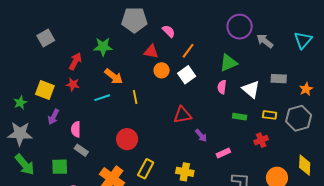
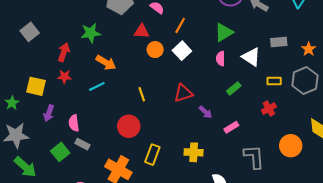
yellow line: (135, 97) -> (142, 94), moved
green rectangle: (240, 117) -> (234, 88), moved, turned -40
green square: (60, 167) -> (60, 152), moved, turned -30

